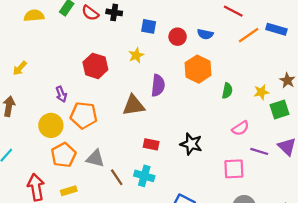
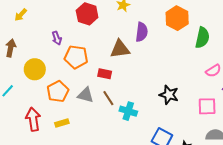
green semicircle: (227, 91) -> (202, 38), size x1.5
yellow circle: (51, 125) -> (35, 69), moved
red rectangle: (151, 144) -> (105, 74), moved
black star: (191, 144) -> (169, 95), moved
brown line: (117, 177) -> (108, 98), moved

